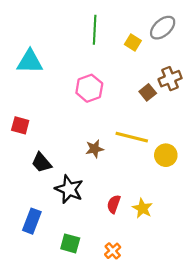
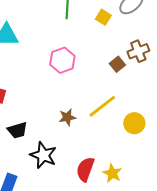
yellow line: (132, 137) -> (102, 106), turned -52
black trapezoid: (41, 163) -> (17, 130), turned -65
red semicircle: (114, 204) -> (85, 169), size x1.4

